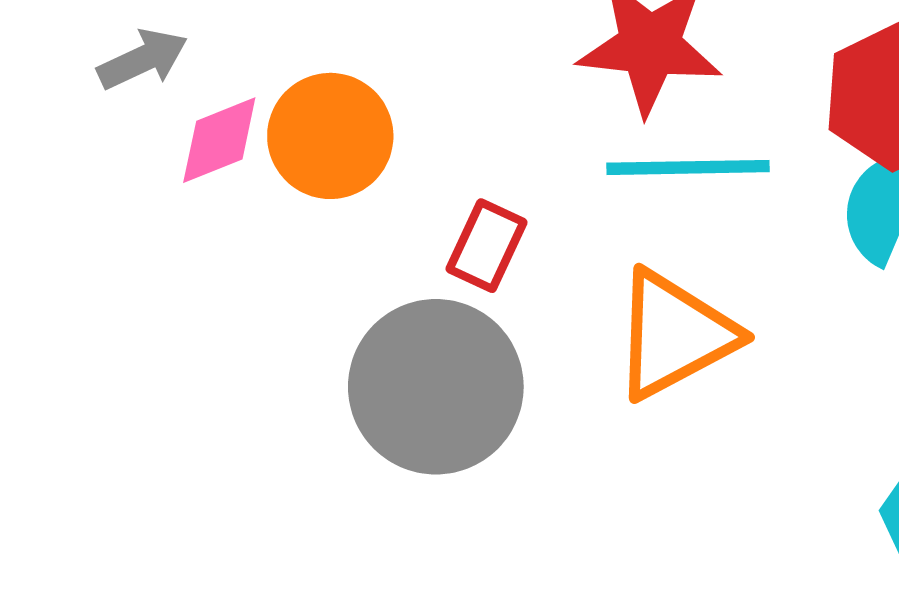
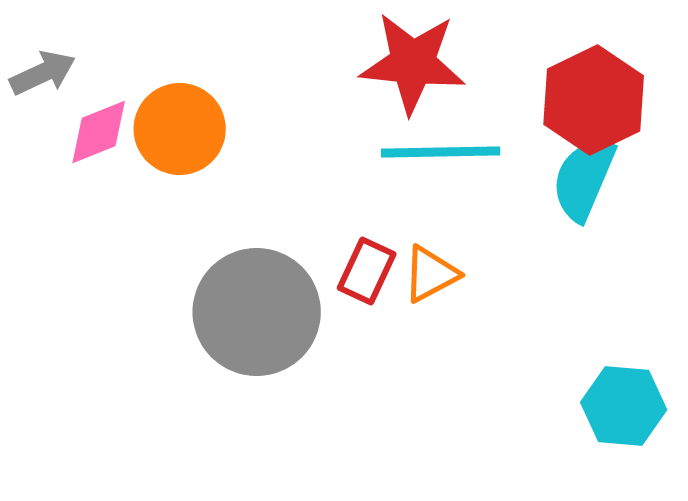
red rectangle: (487, 246) -> (367, 271), moved
orange triangle: (674, 335) -> (431, 274), size x0.6

